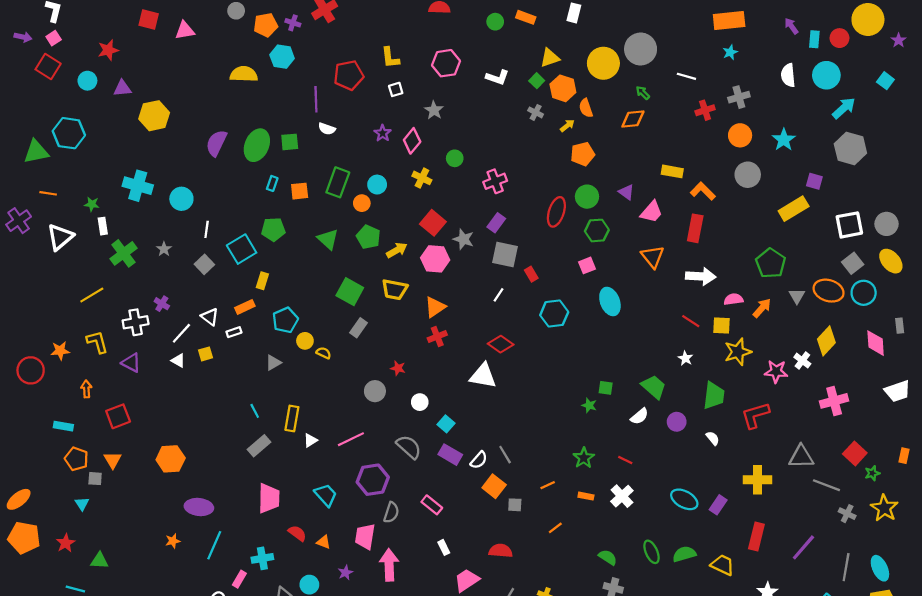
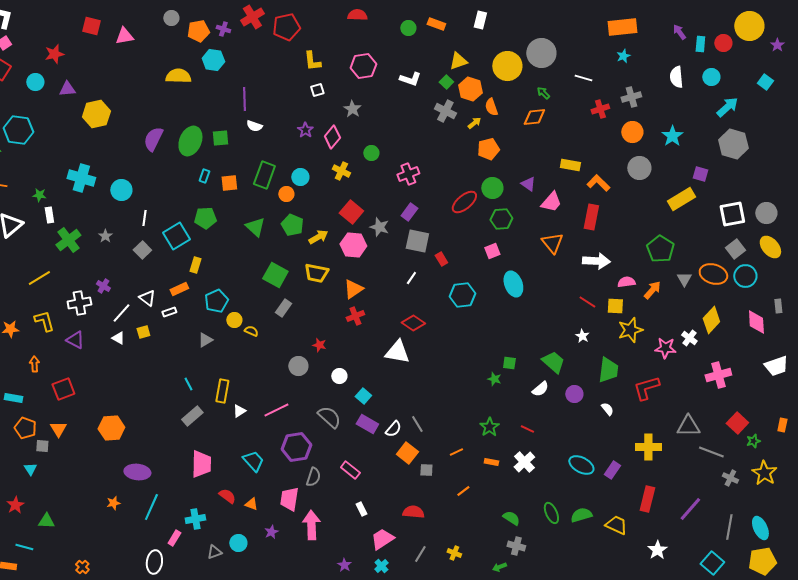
red pentagon: (349, 75) -> (286, 27), moved
cyan circle: (826, 75) -> (711, 77), size x0.7
gray cross: (536, 112) -> (445, 111), size x1.5
red ellipse: (556, 212) -> (464, 202), turned 32

